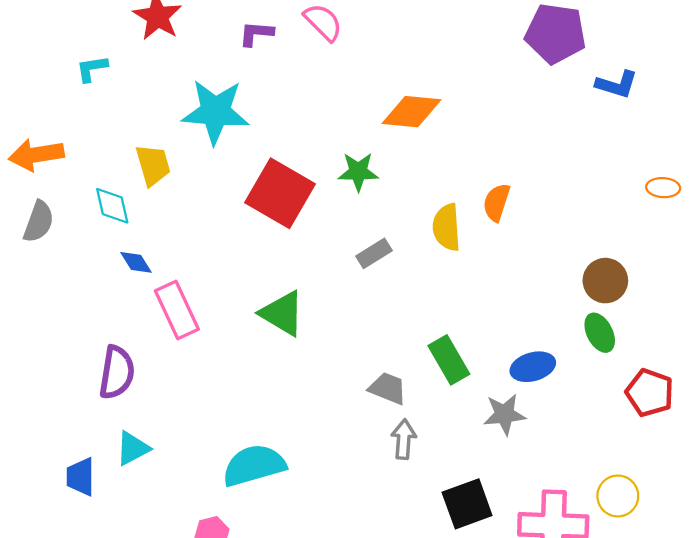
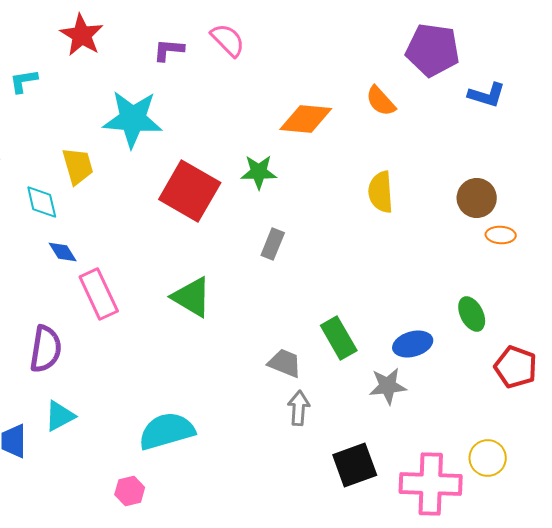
orange ellipse: (663, 188) -> (501, 235), moved
orange semicircle: (497, 202) -> (381, 101), moved, turned -60
yellow semicircle: (447, 227) -> (381, 192), moved
gray rectangle: (374, 253) -> (273, 244), turned -36
brown circle: (605, 281) -> (477, 198), moved

